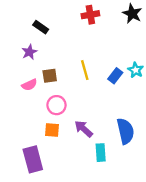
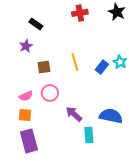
pink semicircle: (29, 85) -> (26, 96), moved
orange square: (52, 130) -> (25, 115), moved
blue semicircle: (125, 131) -> (111, 116), turned -65

